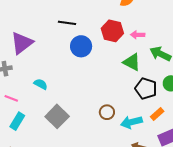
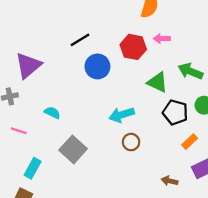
black line: (67, 23) -> (80, 40), turned -36
pink arrow: (138, 35) -> (162, 39), moved
cyan rectangle: (17, 121) -> (33, 168), moved
cyan arrow: (131, 122) -> (122, 115), moved

